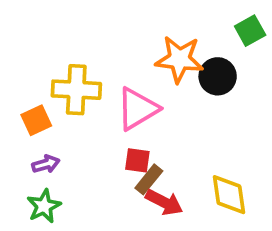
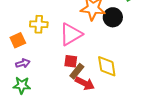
yellow cross: (76, 90) -> (39, 24), size x0.7
yellow diamond: (229, 195) -> (107, 66), moved
green star: (44, 206) -> (22, 85), turned 30

